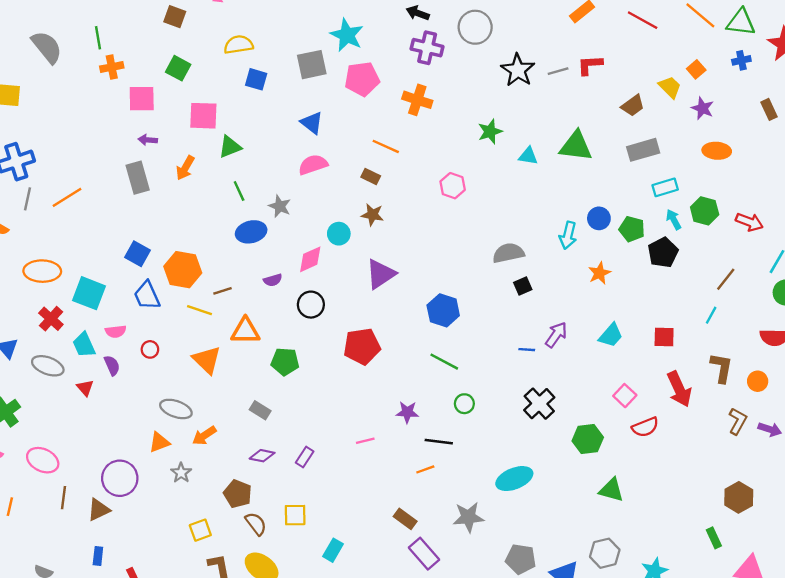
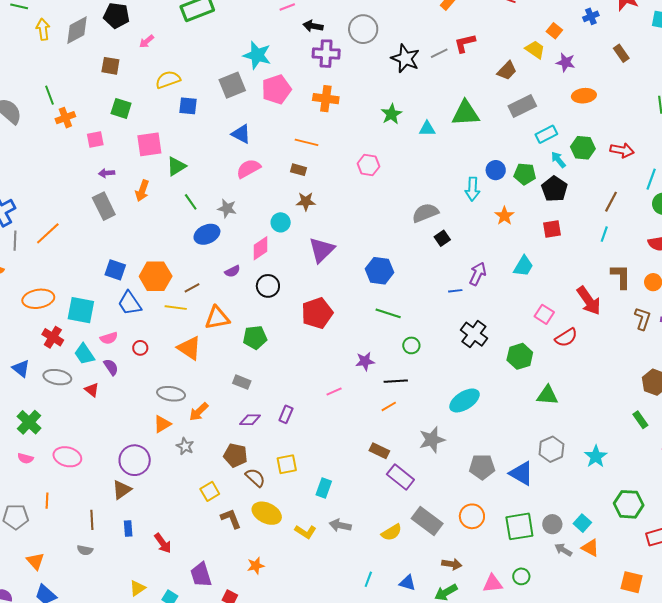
pink square: (142, 99) -> (95, 139), size x0.7
red square: (664, 337) -> (552, 229), moved
brown line: (63, 498) -> (92, 520), moved

